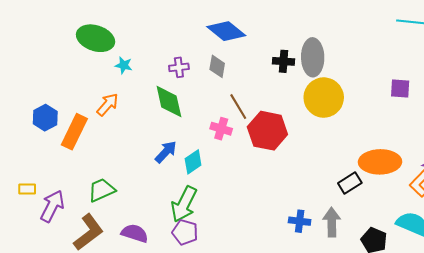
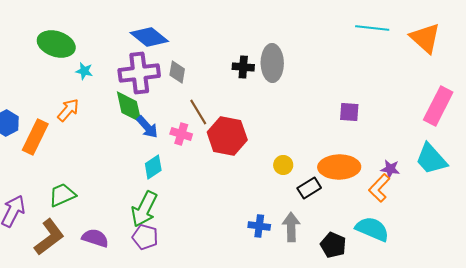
blue diamond: (226, 31) -> (149, 37), moved
purple cross: (179, 67) -> (139, 73), size x2.0
purple square: (400, 88) -> (349, 112), moved
yellow circle: (324, 98) -> (283, 165), moved, size x0.5
blue arrow: (166, 152) -> (147, 127), moved, turned 95

